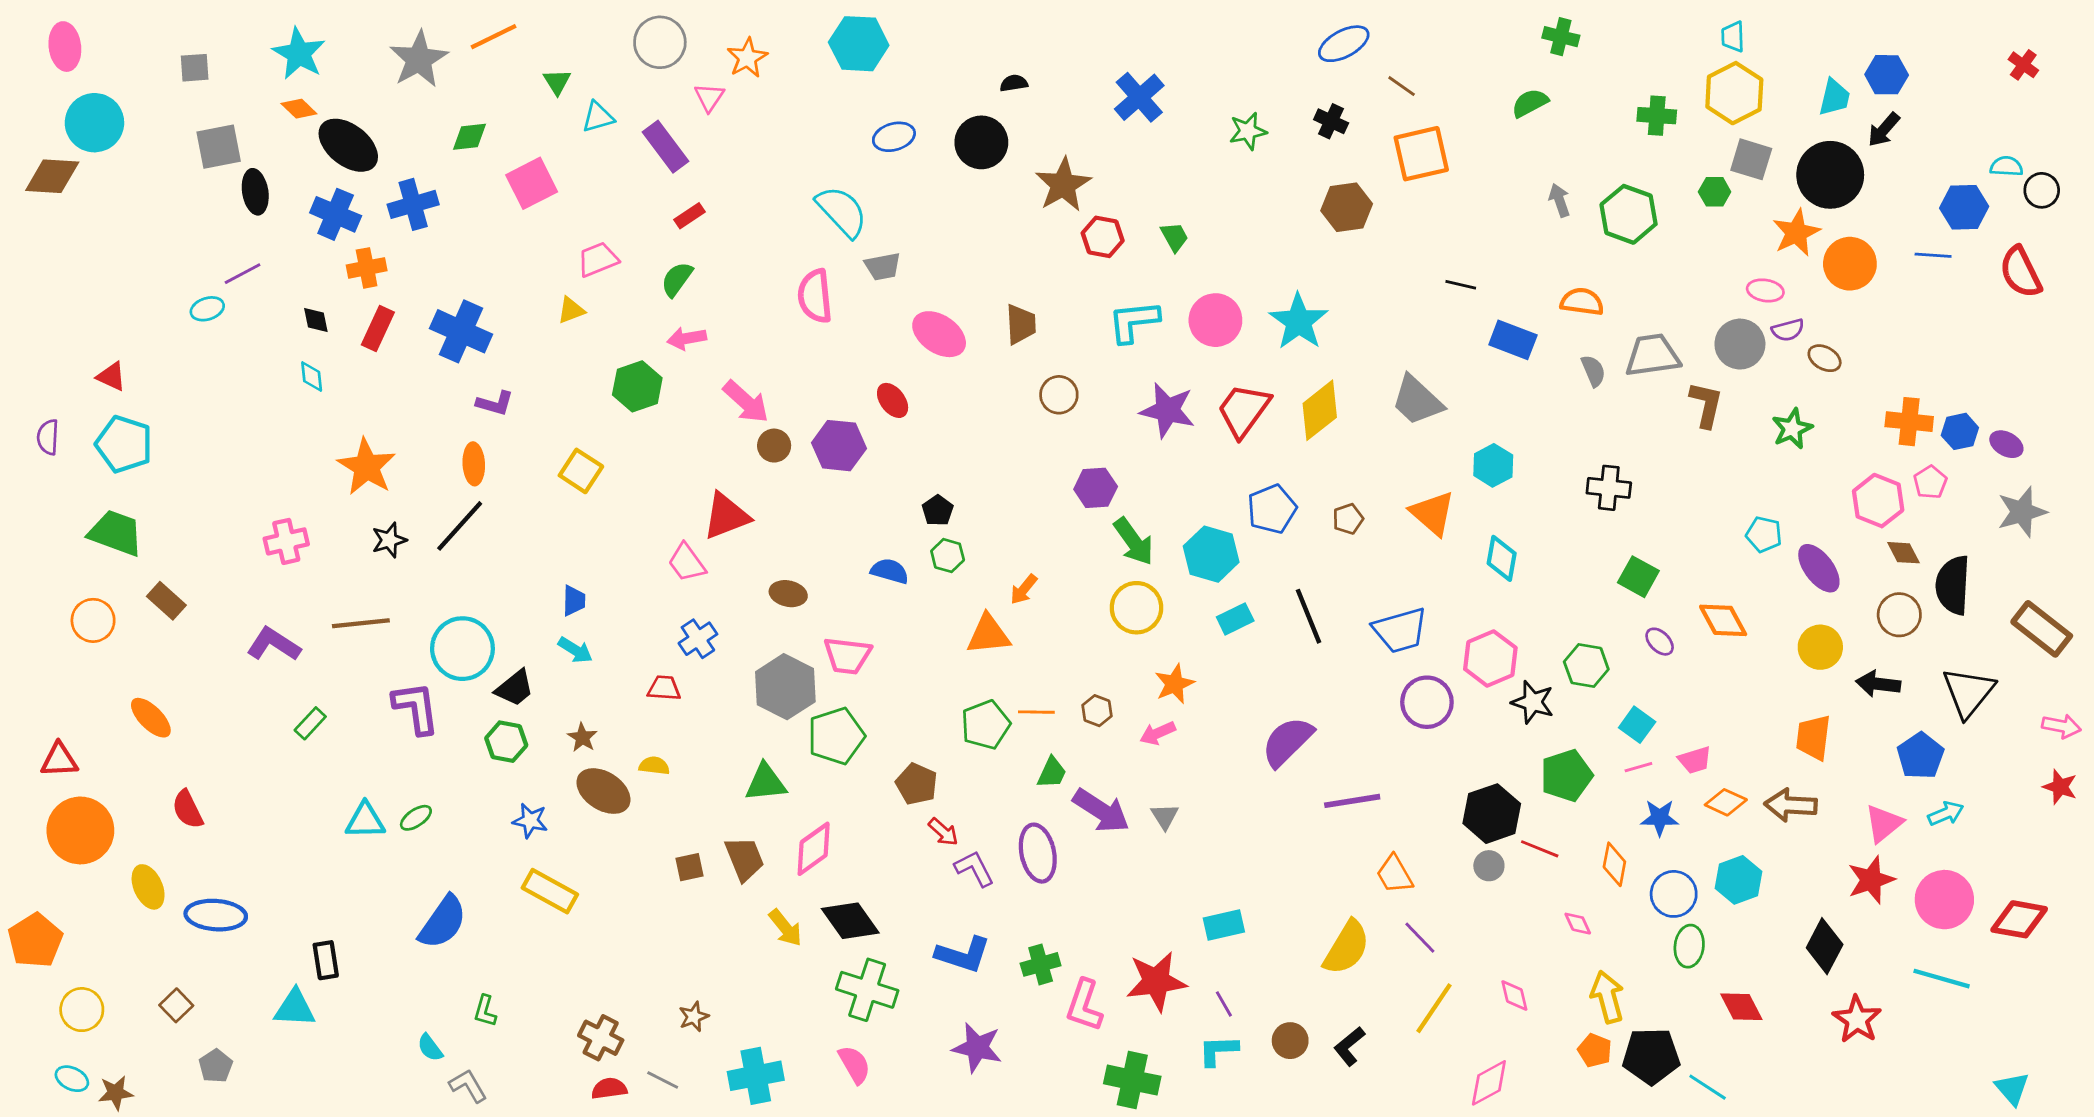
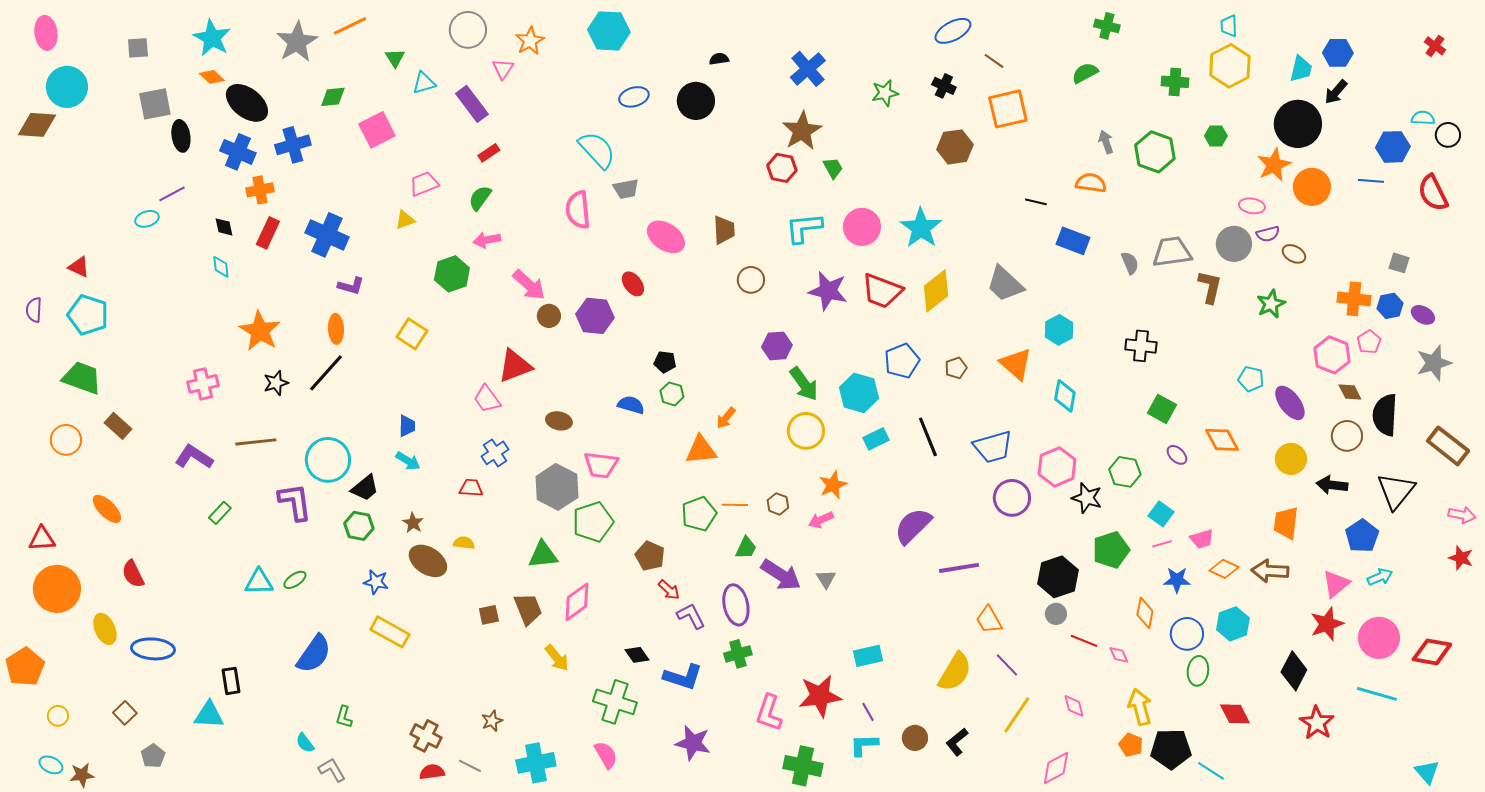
gray square: (1751, 159) -> (1399, 263), moved, size x0.7
brown star: (1063, 185) -> (802, 131), moved
orange semicircle: (1582, 302) -> (1091, 183), moved
red trapezoid: (1244, 410) -> (882, 291), turned -105
black pentagon: (938, 510) -> (665, 362), turned -30
red line: (1540, 849) -> (1084, 641), moved
black diamond: (850, 921) -> (637, 655), moved, size x0.6
green cross: (1041, 964) -> (738, 654), moved
yellow circle: (82, 1010) -> (58, 716), size x0.7

